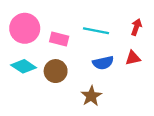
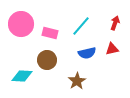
cyan line: (96, 31) -> (81, 26), turned -60
cyan diamond: (24, 66) -> (22, 76), moved, turned -30

